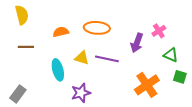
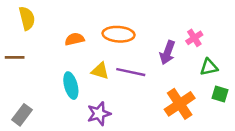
brown line: (26, 47) -> (15, 57), moved
green triangle: (171, 55) -> (209, 67), turned -35

